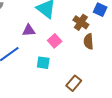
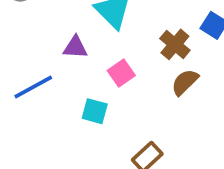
brown semicircle: (89, 41) -> (185, 82), turned 42

